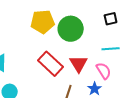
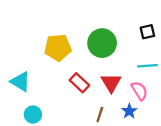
yellow pentagon: (43, 22) -> (58, 48), moved
red rectangle: (51, 64) -> (79, 83), size x0.7

